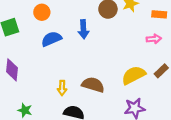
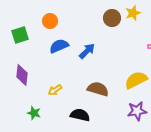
blue arrow: (83, 29) -> (87, 51), moved, turned -132
yellow arrow: (62, 88) -> (55, 90), moved, turned 56

